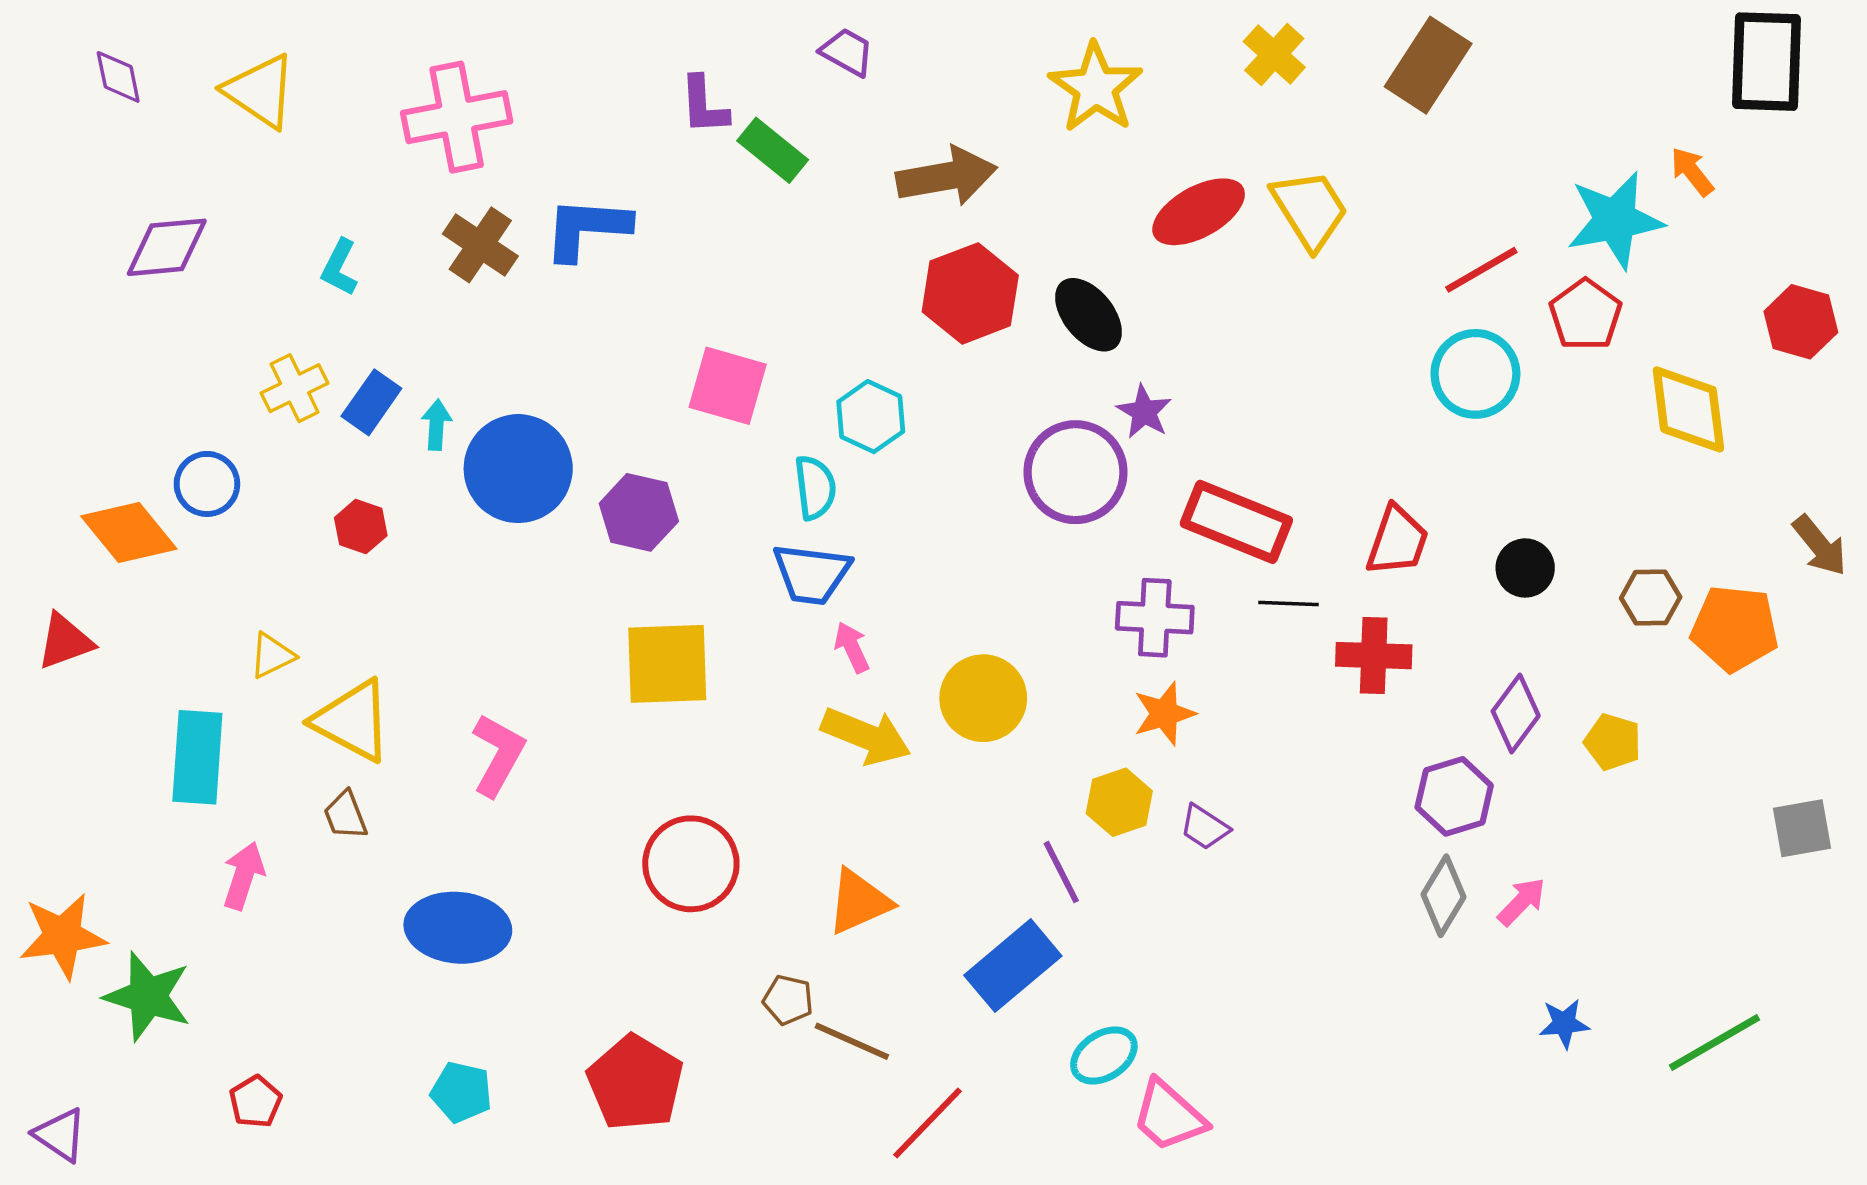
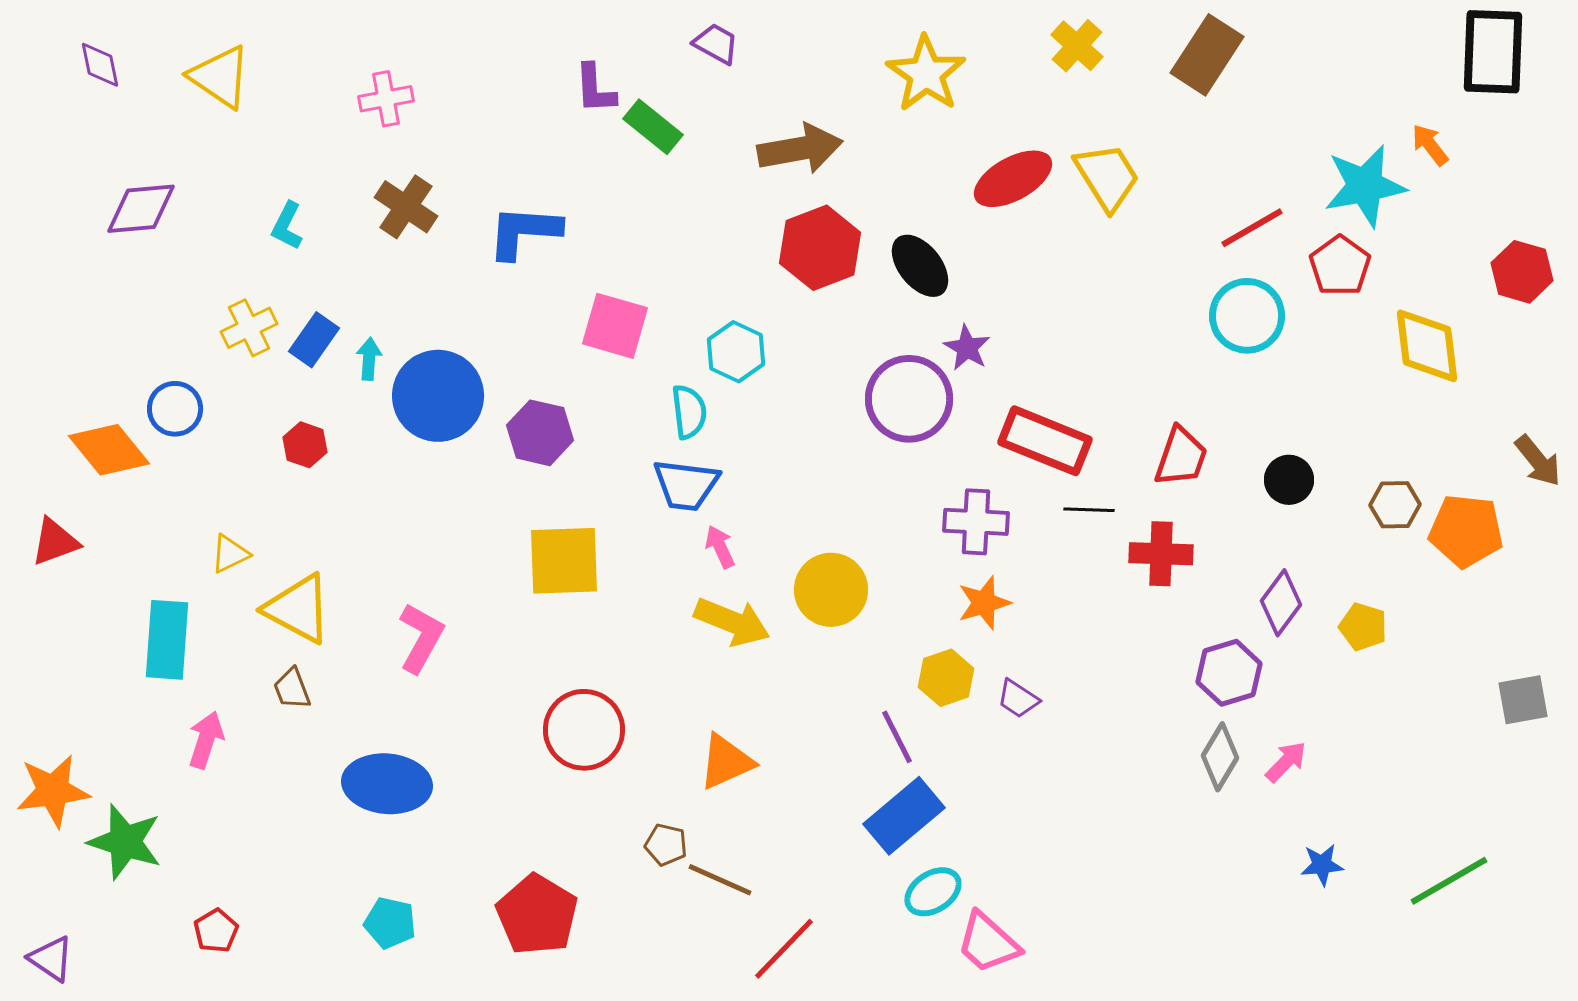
pink cross: (457, 117) -> (386, 99), size x0.6
blue L-shape: (587, 228) -> (524, 232), moved
blue rectangle: (1013, 966) -> (904, 816), moved

